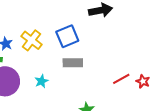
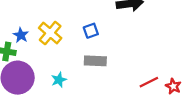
blue square: (67, 36) -> (91, 31), size x0.6

